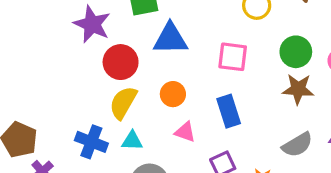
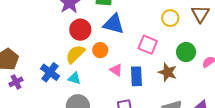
brown star: (298, 89) -> (168, 72), moved
orange circle: (173, 94) -> (100, 50), moved
pink triangle: (185, 132) -> (116, 70), moved

